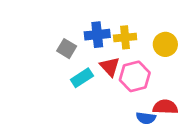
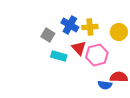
blue cross: (97, 35) -> (70, 25), turned 36
cyan rectangle: (82, 78) -> (59, 56), turned 49

